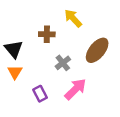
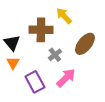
brown cross: (47, 34) -> (41, 30), size x1.6
purple rectangle: (40, 94) -> (35, 82), size x1.5

